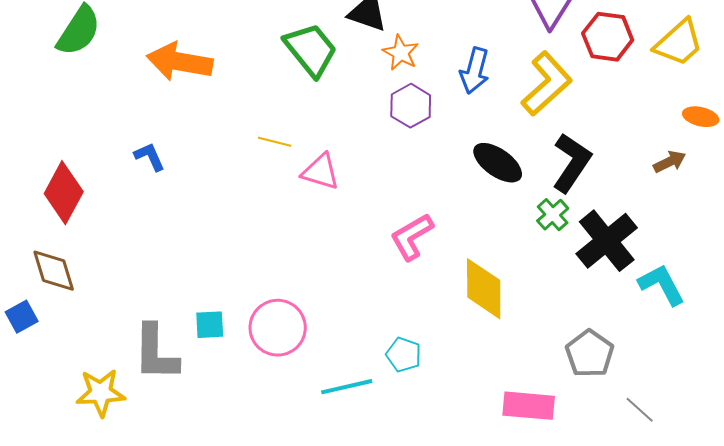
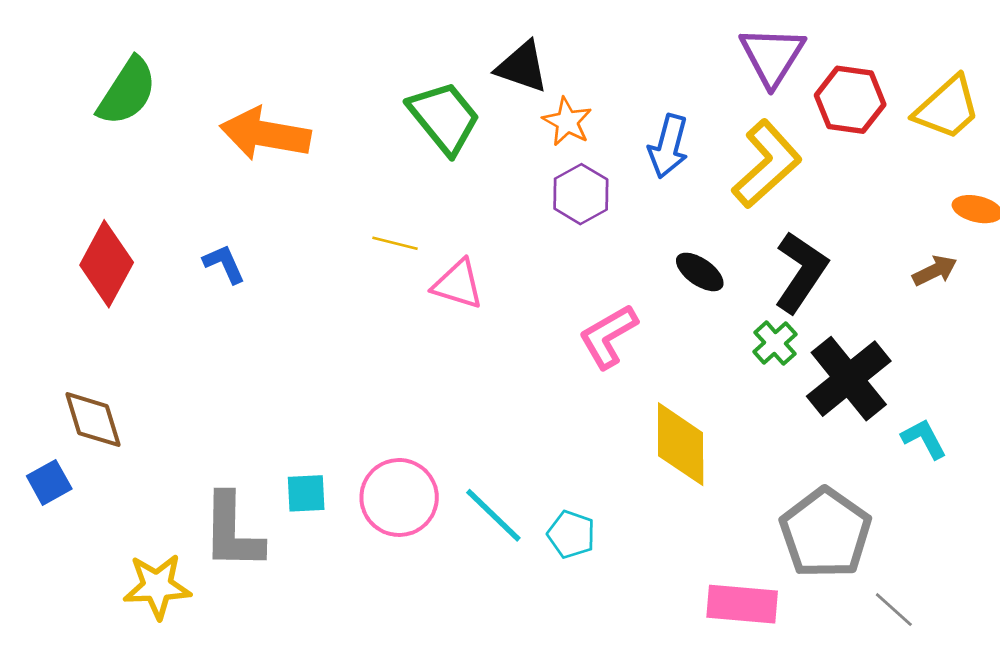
black ellipse: (498, 163) -> (700, 272), size x0.7
red diamond: (64, 193) -> (107, 264), moved
pink L-shape: (412, 237) -> (608, 336), moved
cyan L-shape: (662, 285) -> (924, 439), size x0.7
gray pentagon: (590, 354) -> (825, 533), size x1.4
cyan line: (347, 387) -> (493, 515), moved, turned 57

